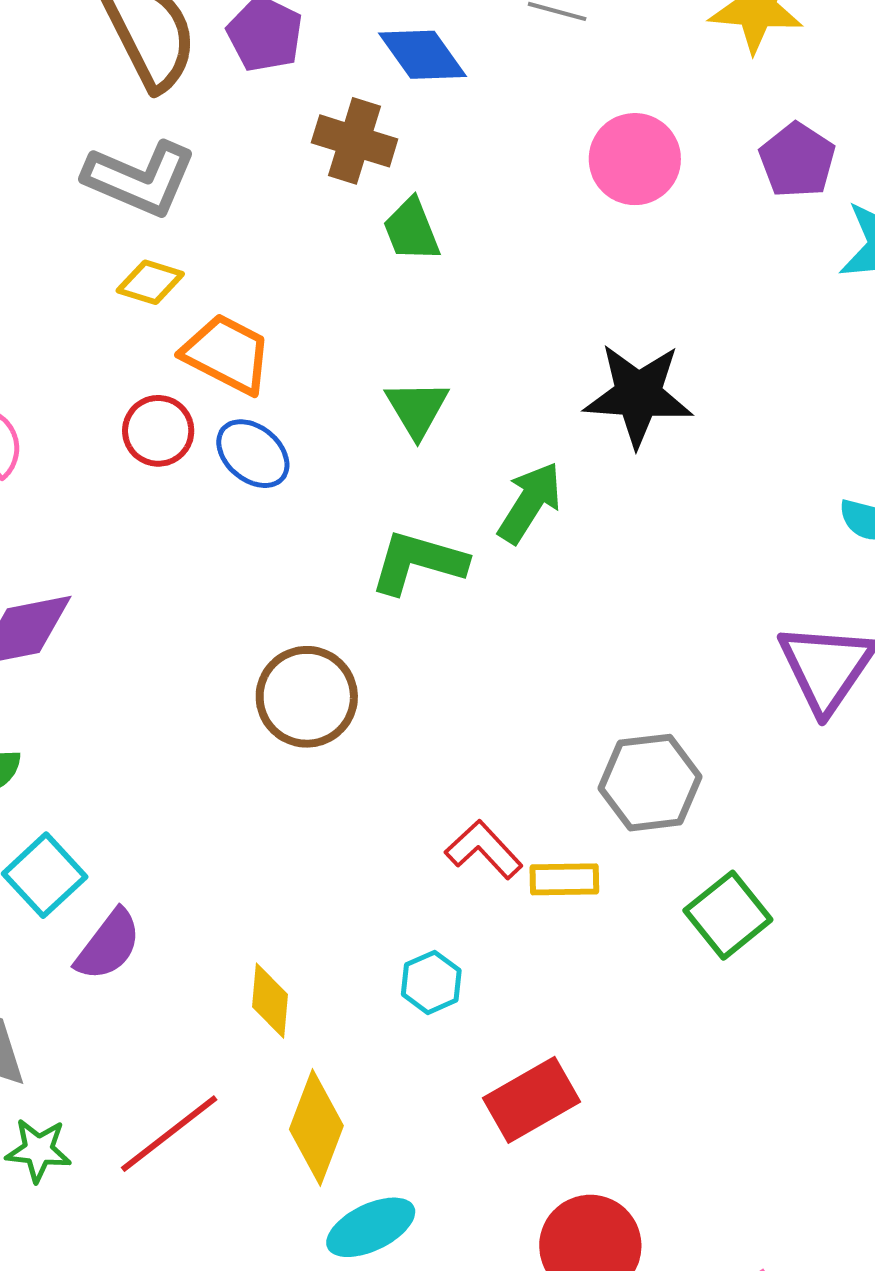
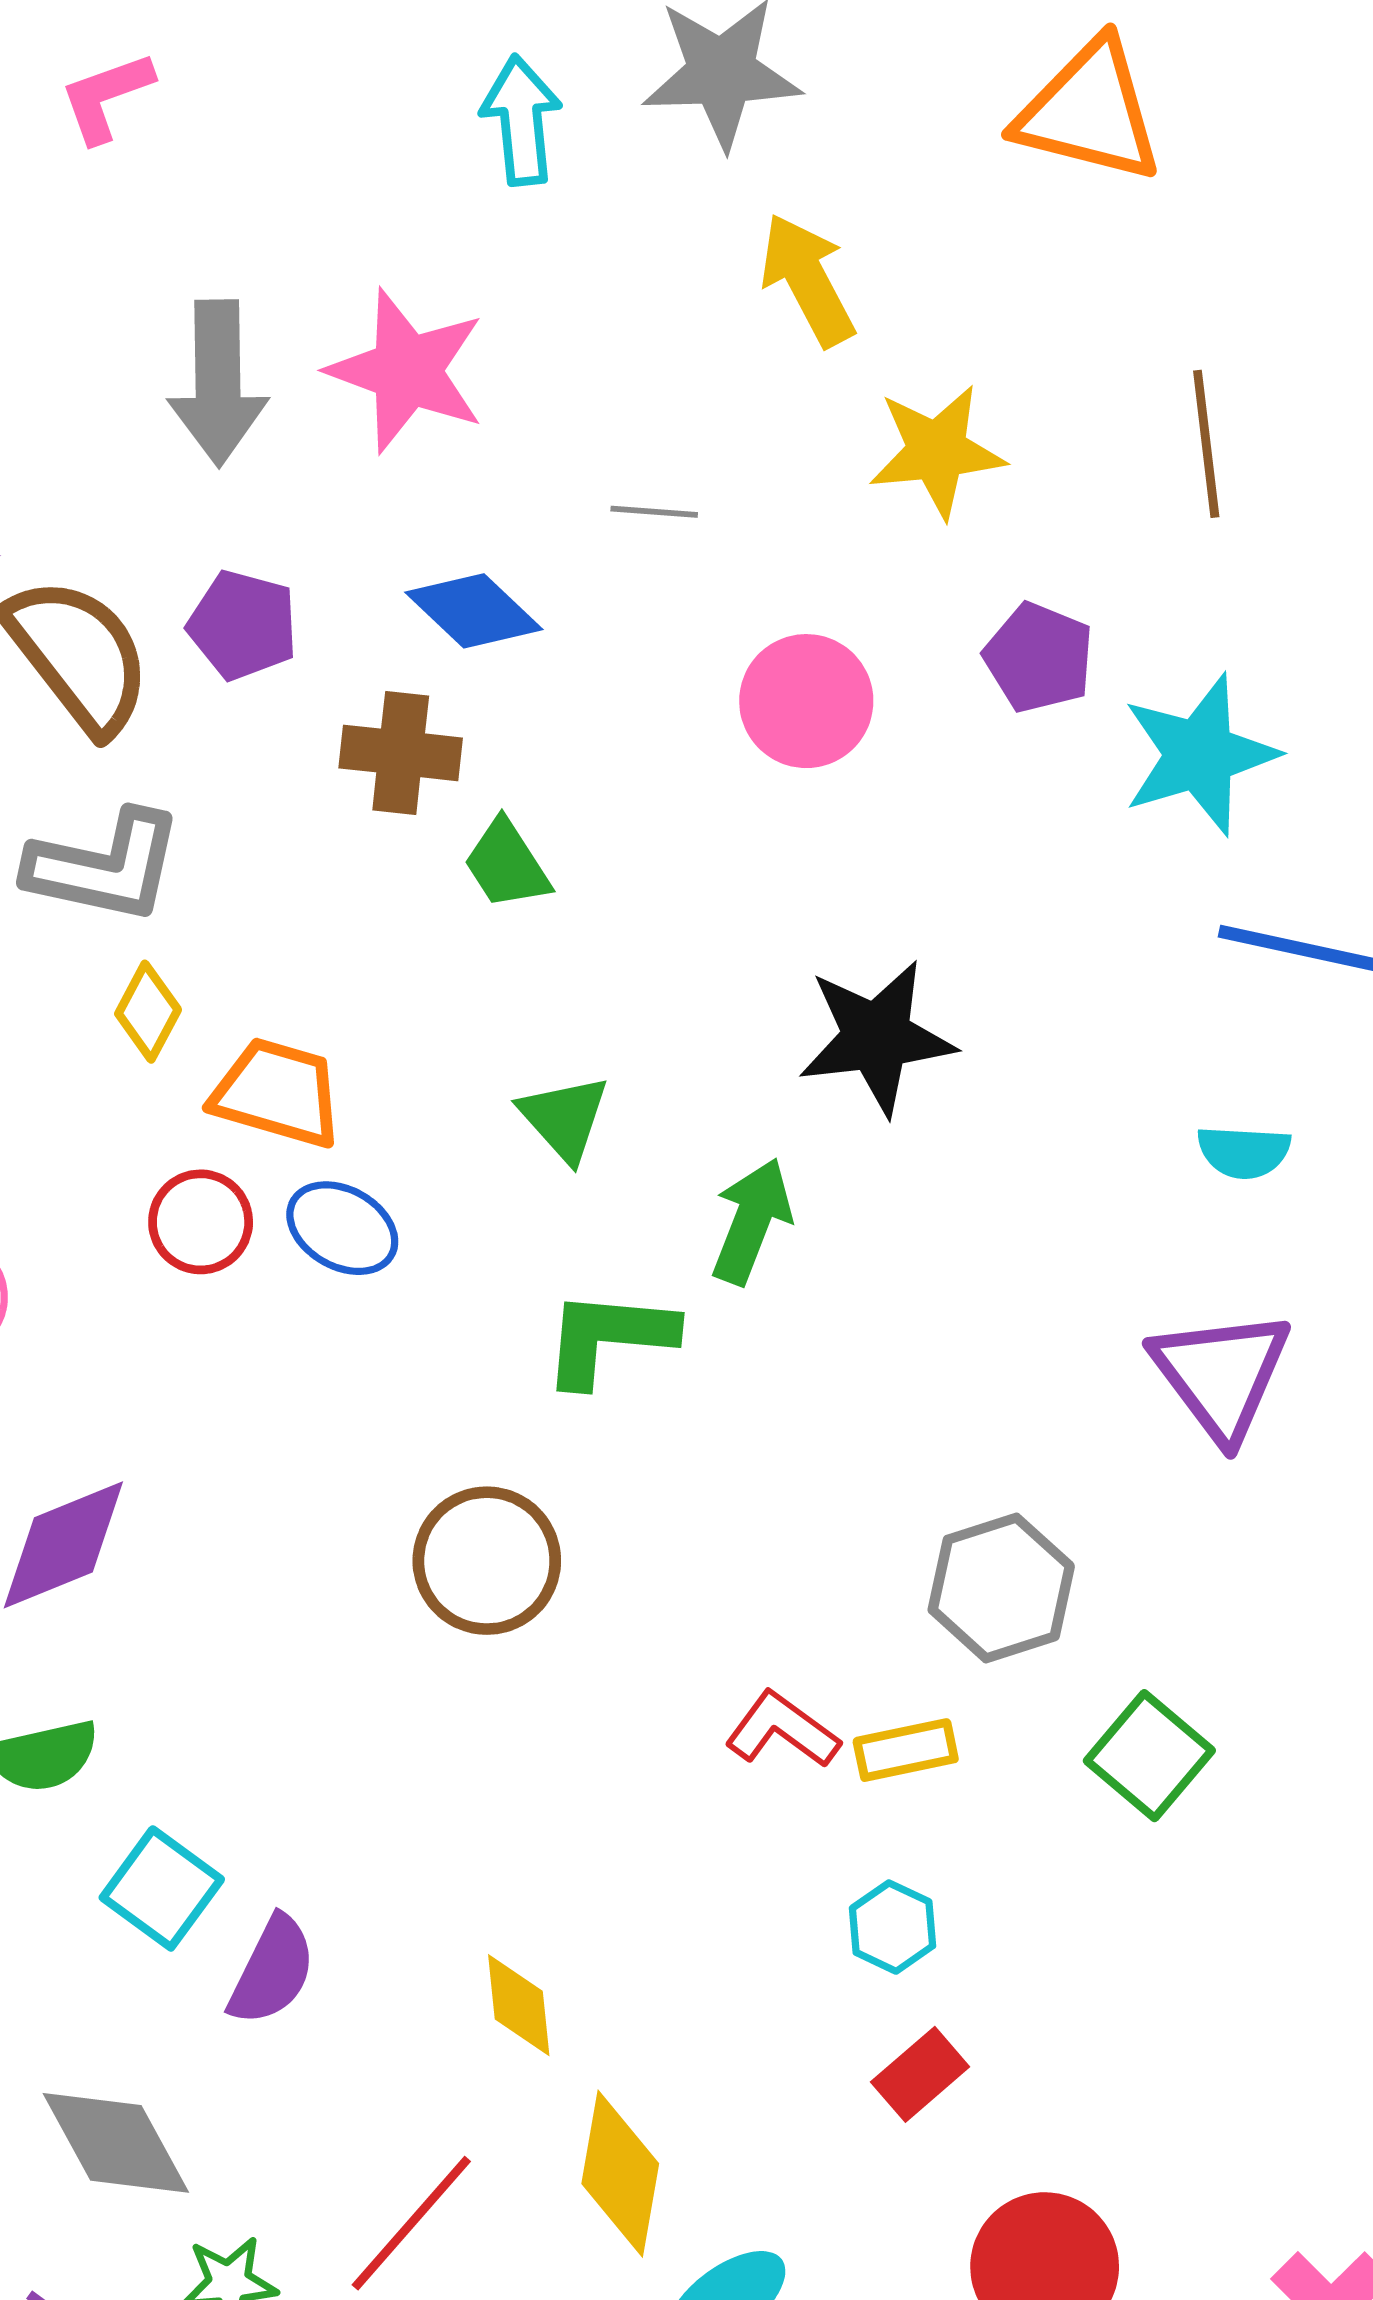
yellow diamond: (150, 282) -> (148, 1012), turned -68
cyan hexagon: (431, 982) -> (892, 1927), moved
red rectangle: (532, 1100) -> (920, 2074), size x0.7

